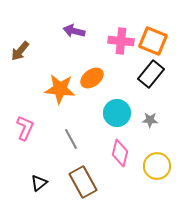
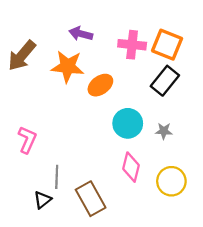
brown arrow: (20, 51) -> (22, 56), size x1.4
orange star: (60, 89) -> (68, 67), moved
gray line: (71, 139) -> (57, 177), moved, turned 30

